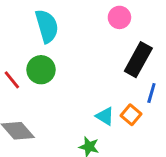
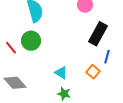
cyan triangle: (105, 116) -> (61, 73), moved

